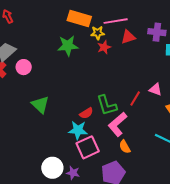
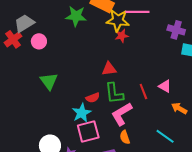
yellow star: (98, 33) -> (118, 20), size x1.6
red triangle: (128, 37) -> (109, 69), moved
green star: (68, 46) -> (76, 16), moved
red line: (135, 99) -> (143, 92), turned -63
cyan star: (78, 130) -> (82, 113), turned 30

